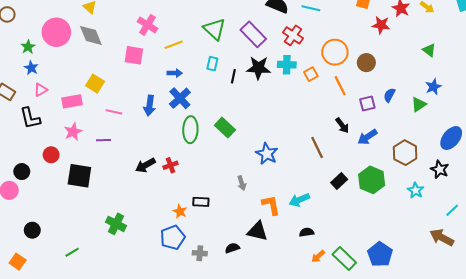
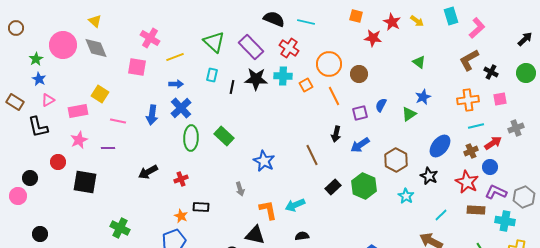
black arrow: (342, 125) -> (336, 134), turned 49
red cross: (170, 165) -> (181, 179), moved

